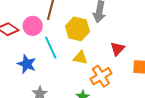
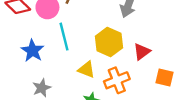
yellow hexagon: (77, 29) -> (109, 42), moved
yellow triangle: (80, 58) -> (86, 70), moved

